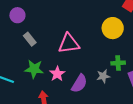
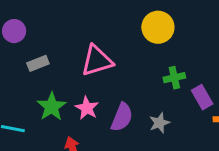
gray rectangle: (30, 39) -> (38, 63), turned -64
green star: (34, 69) -> (52, 107), turned -30
gray star: (103, 76) -> (159, 123), moved

